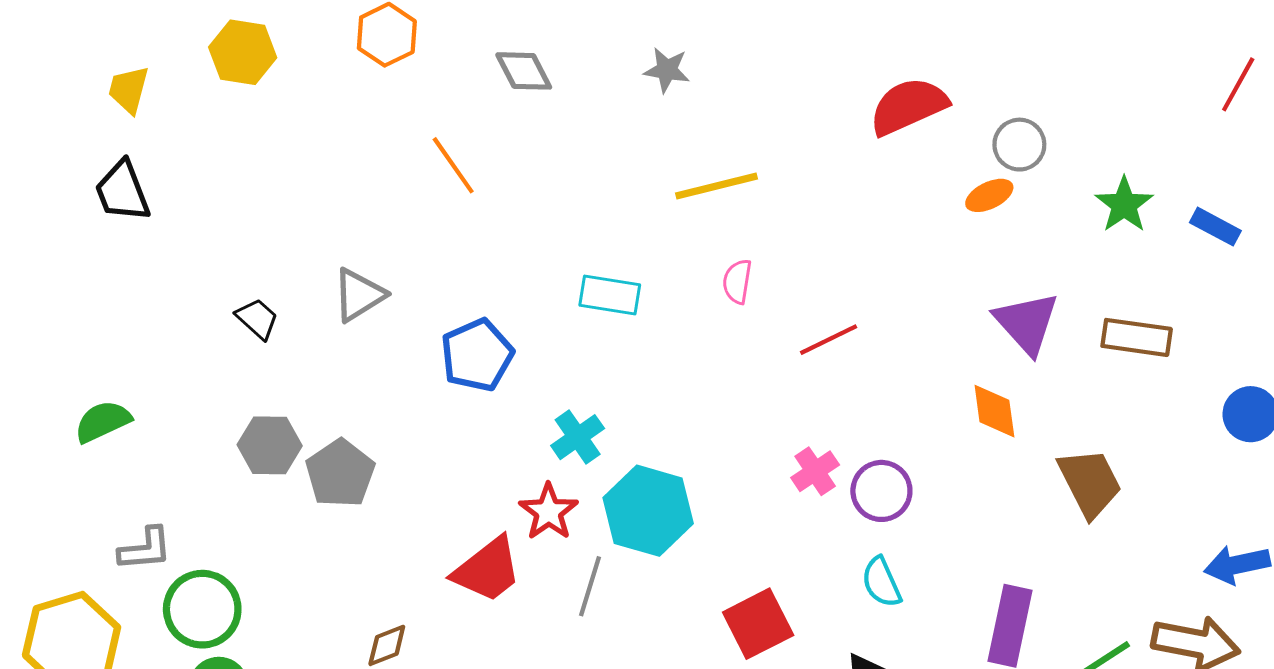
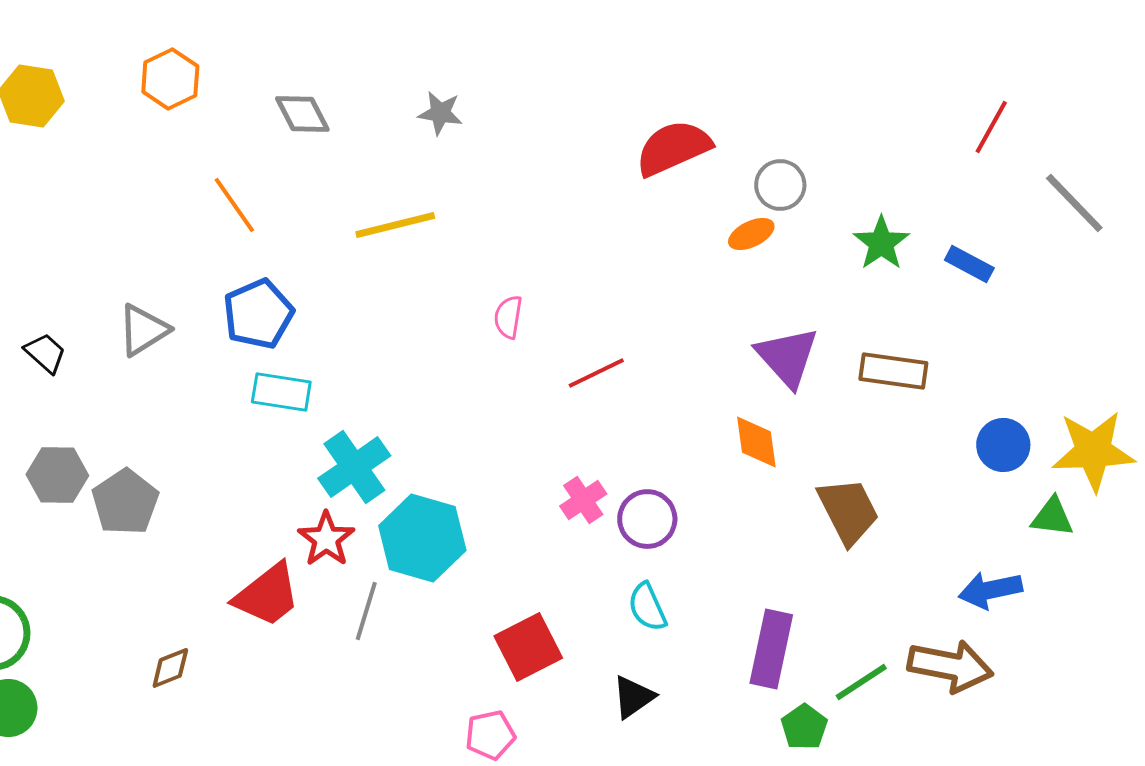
yellow line: (717, 186) -> (395, 225), moved
cyan rectangle: (610, 295) -> (281, 392), moved
blue pentagon: (477, 355) -> (258, 314), moved
cyan cross: (578, 437) -> (354, 467), size x1.4

